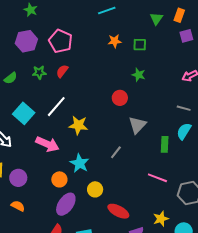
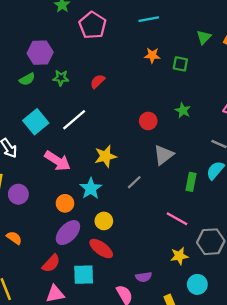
purple hexagon: (26, 41) -> (40, 53), moved
pink pentagon: (60, 41) -> (93, 25), moved
red semicircle: (62, 71) -> (98, 81), moved
green star: (139, 75) -> (183, 110), moved
yellow star: (78, 125) -> (105, 156), moved, turned -30
orange semicircle: (18, 206) -> (14, 238), moved
red ellipse: (118, 211) -> (101, 249), moved
yellow star: (161, 219) -> (179, 256), moved

